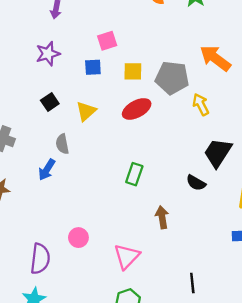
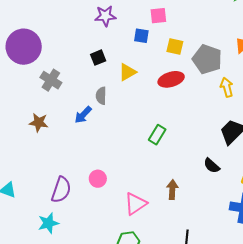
black semicircle: (196, 183) -> (212, 166), moved
brown arrow: (162, 217) -> (172, 190), moved

